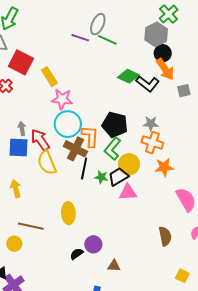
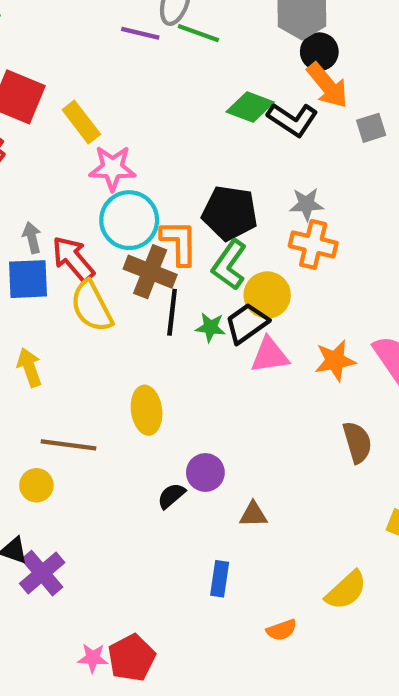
orange star: (164, 167) -> (335, 361), moved

